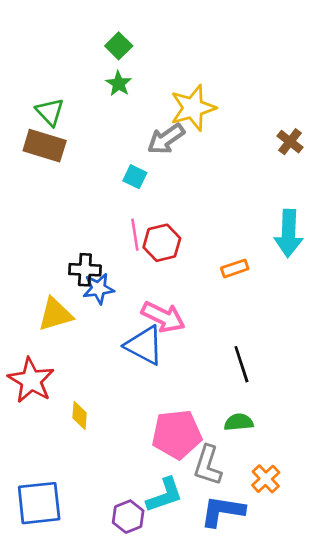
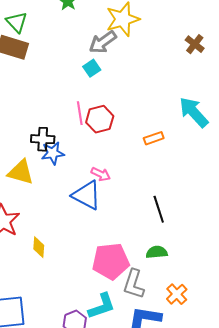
cyan square: (135, 177) -> (92, 68), moved, turned 30
cyan arrow: (289, 233) -> (194, 112), turned 136
yellow triangle: (55, 314) -> (21, 172), turned 32
pink arrow: (163, 317) -> (101, 174), size x0.6

